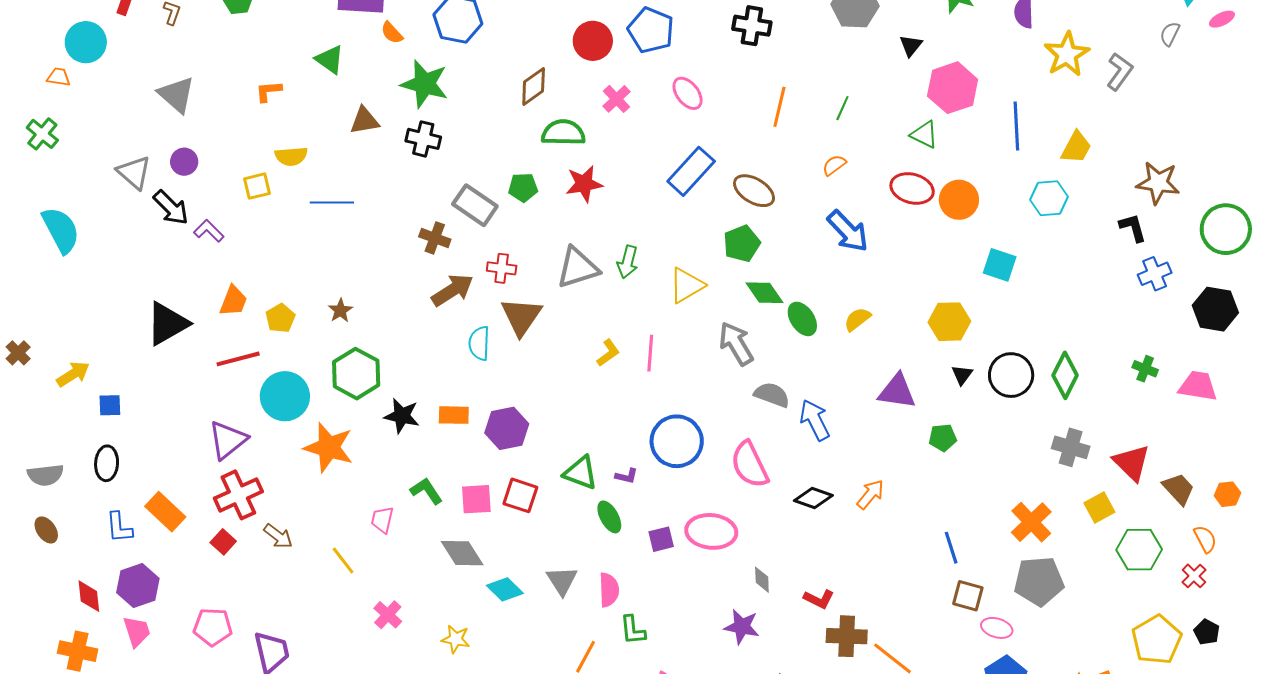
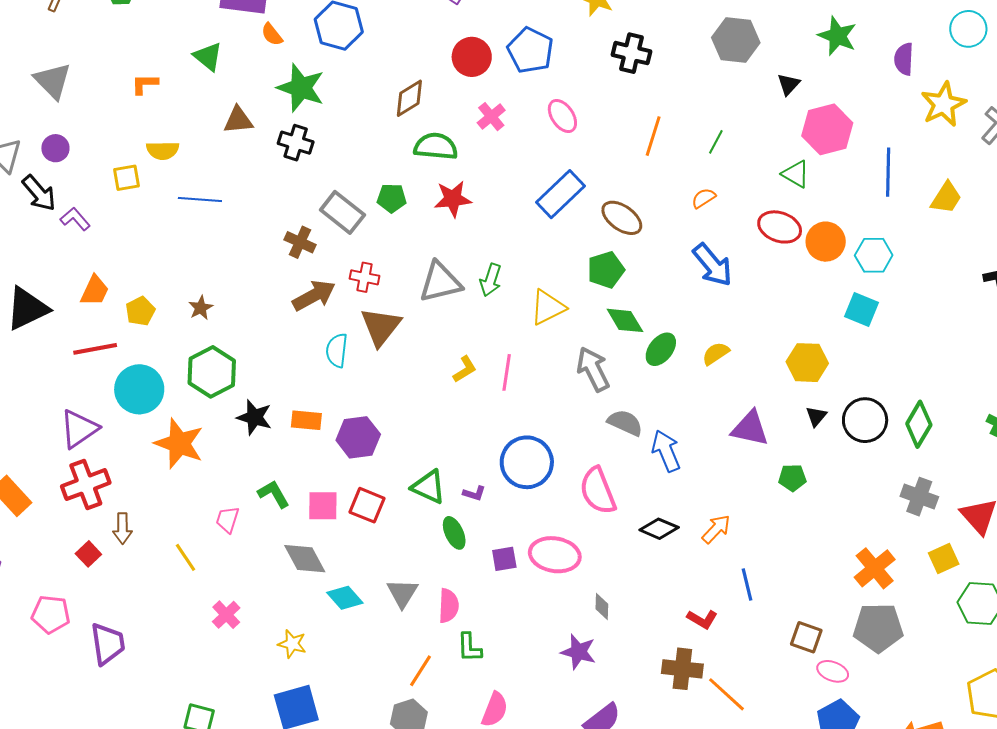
cyan hexagon: (1049, 198) -> (874, 255), moved
green ellipse: (802, 319) -> (661, 349), turned 68
brown arrow: (278, 536) -> (123, 528), turned 48
red square: (223, 542) -> (88, 554), moved
blue line: (951, 548) -> (747, 585), moved
red L-shape: (819, 599) -> (702, 619), moved

